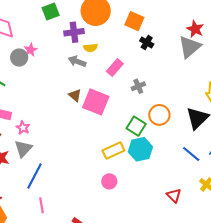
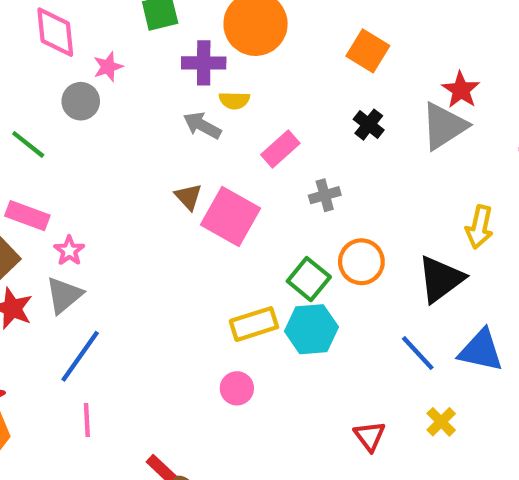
orange square: (134, 21) -> (368, 51), moved
black cross: (147, 42) -> (369, 125), moved
pink star: (30, 50) -> (108, 67), moved

